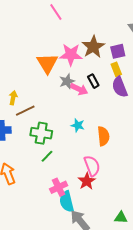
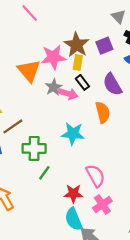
yellow rectangle: (116, 69) -> (78, 63), moved, turned 40
cyan star: (78, 125) -> (73, 134), size x1.5
orange semicircle: (103, 136) -> (103, 112), moved
red star: (87, 181) -> (73, 194), moved, turned -30
pink cross: (59, 187) -> (102, 204), moved

